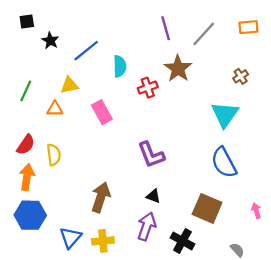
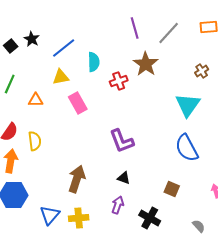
black square: (27, 22) -> (11, 46), moved, turned -32
yellow triangle: (69, 85) -> (61, 77), moved
brown square: (207, 208) -> (172, 189), size x0.6
purple arrow: (147, 226) -> (118, 205), size x0.7

